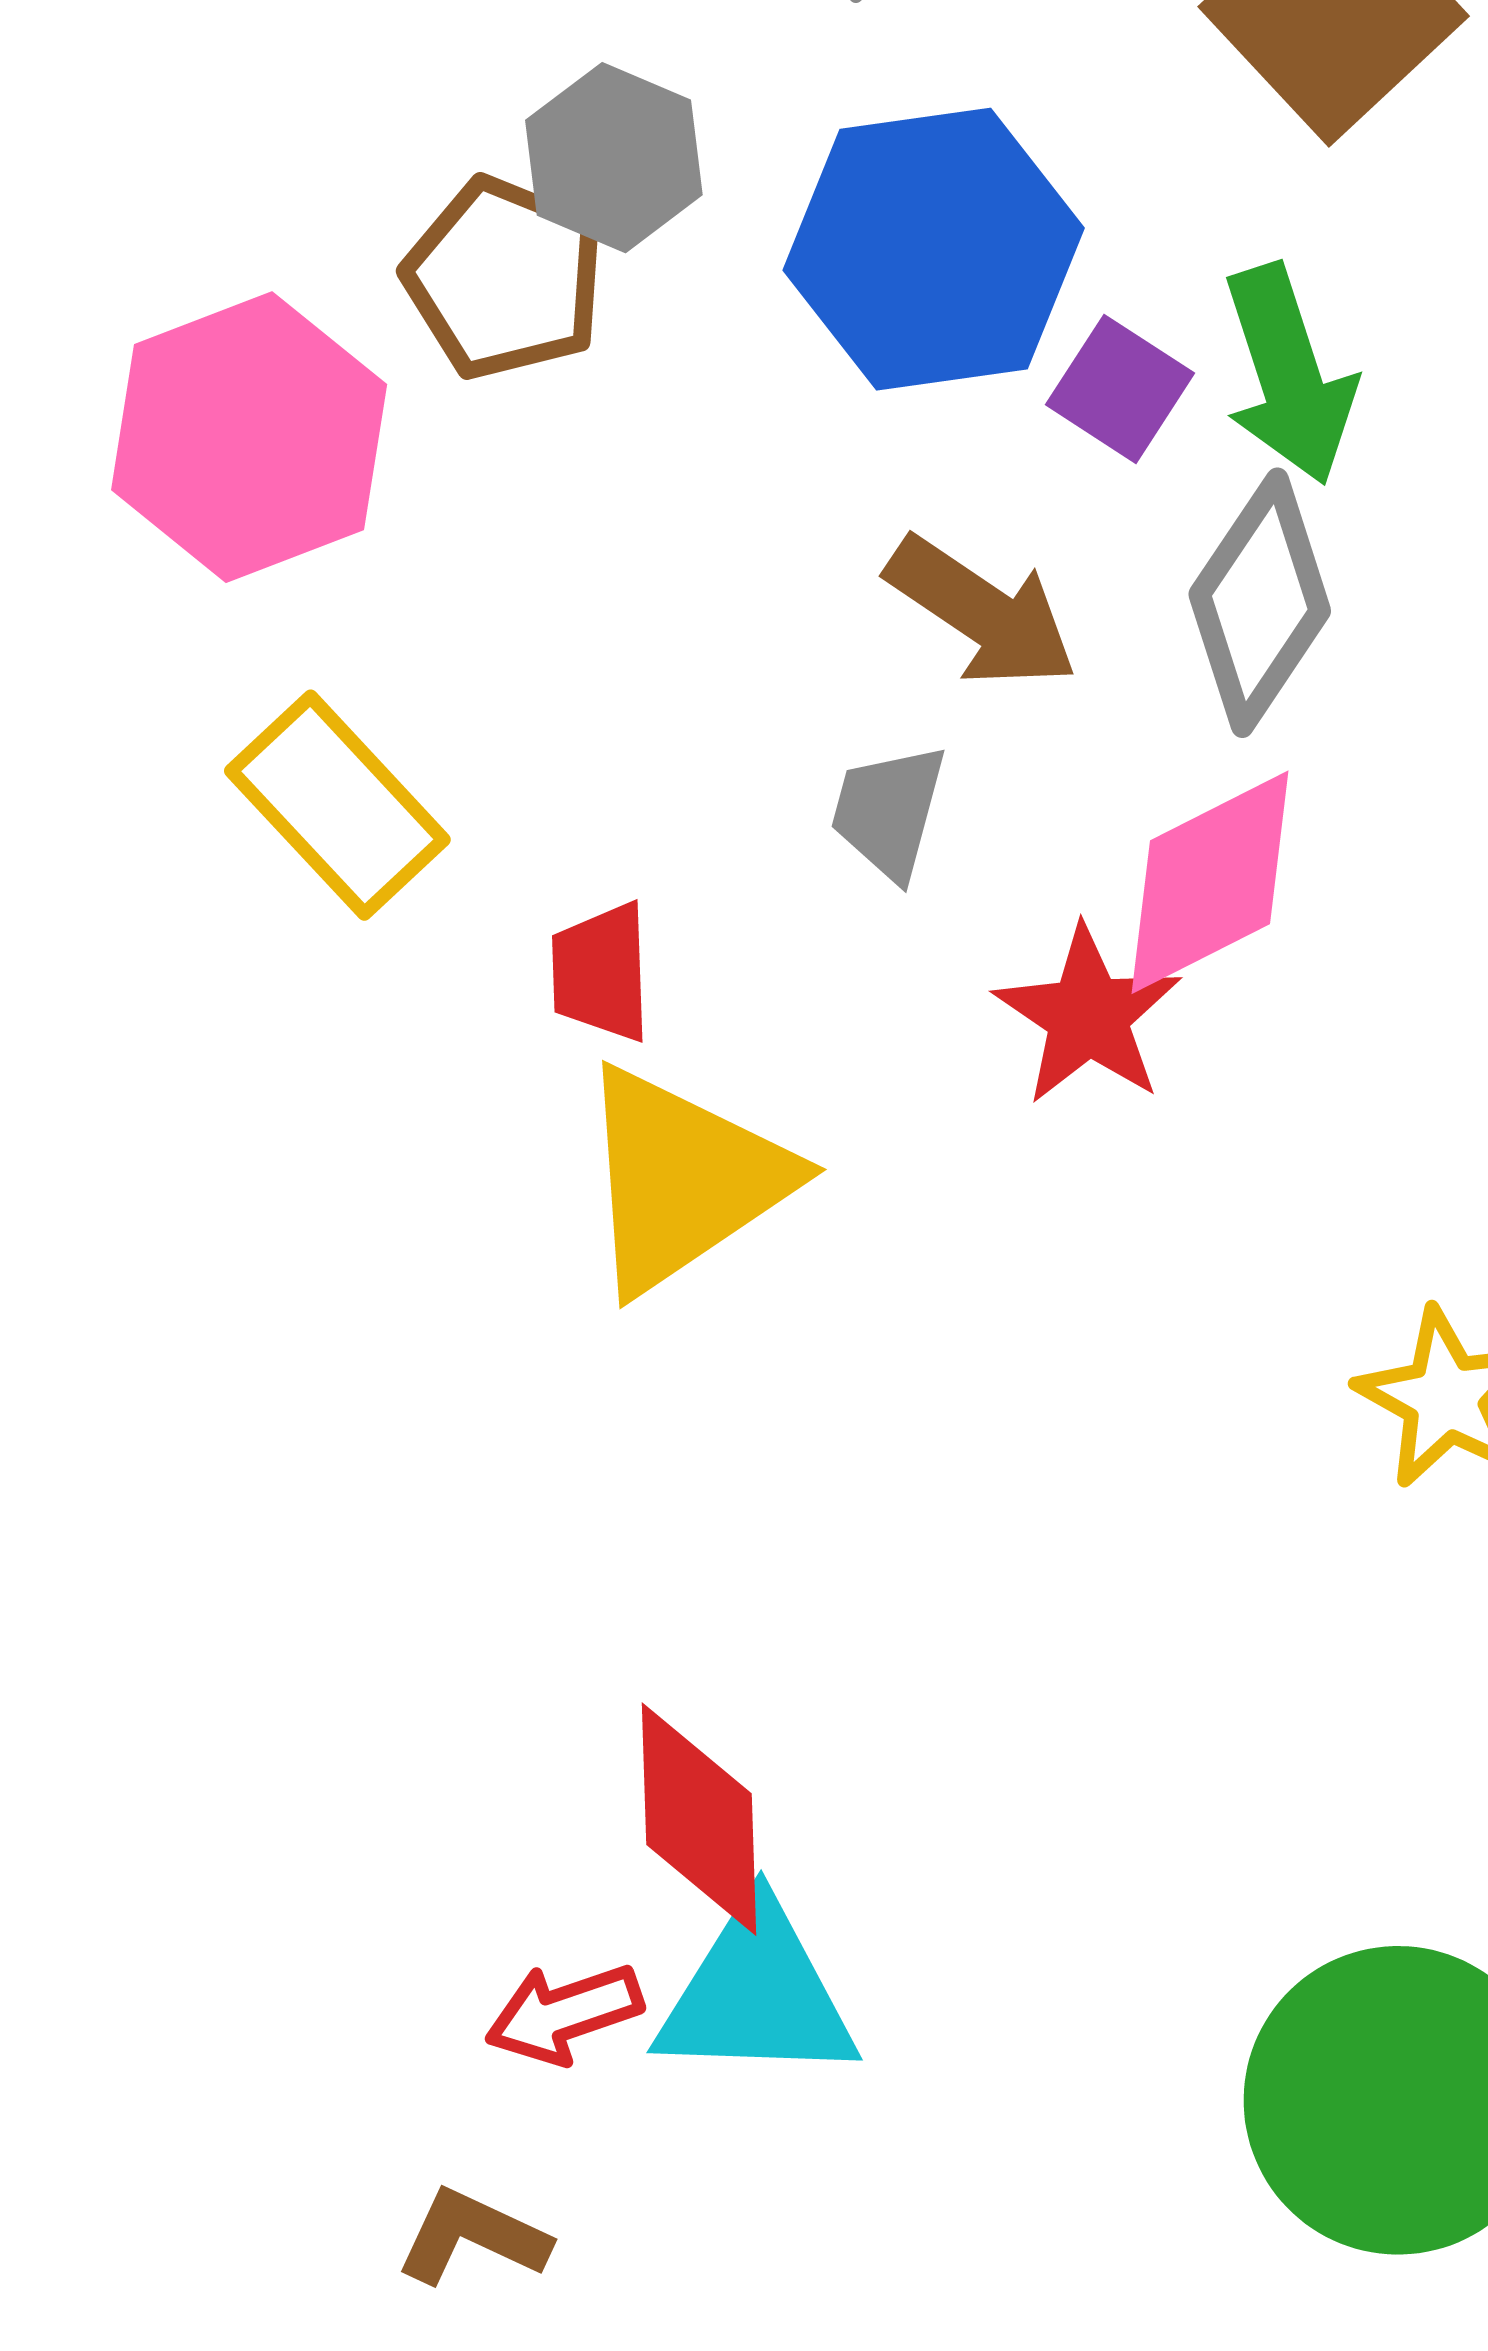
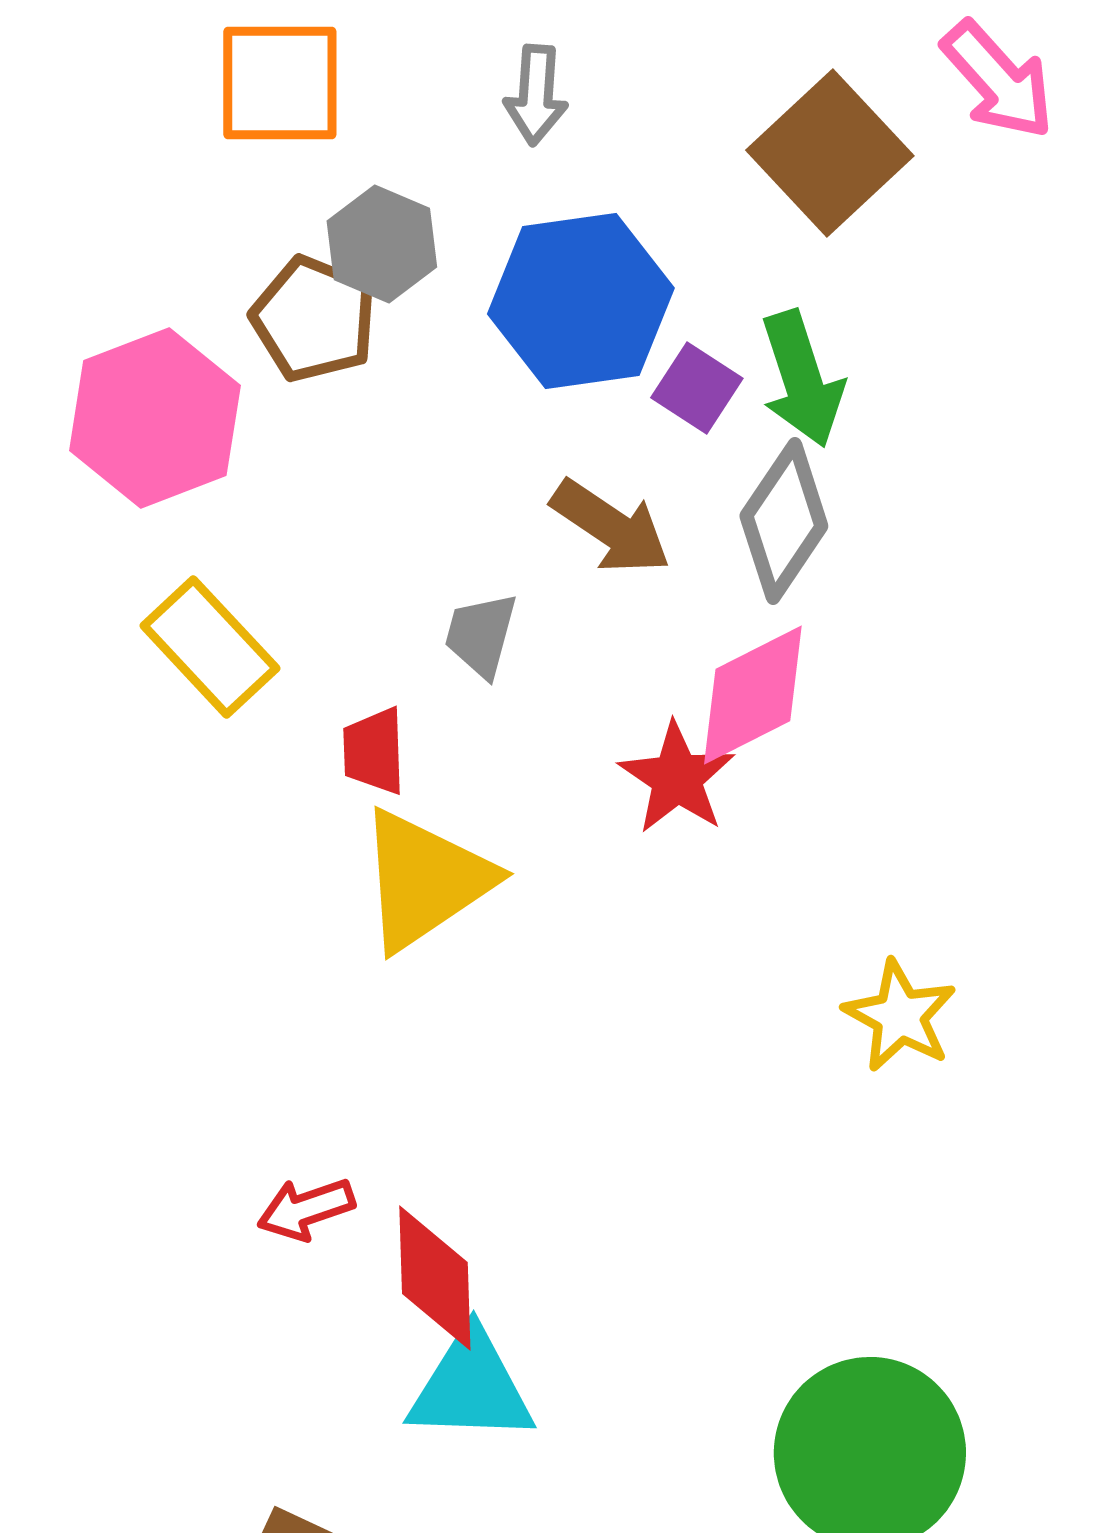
gray trapezoid: (889, 812) -> (481, 635), moved
red arrow: (564, 2014) -> (306, 1209), moved

